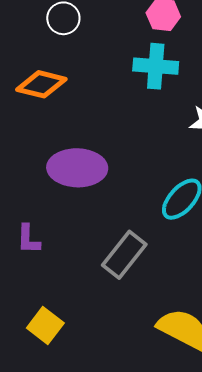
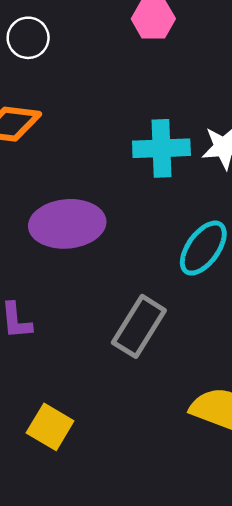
cyan cross: (156, 66) -> (161, 148), moved

